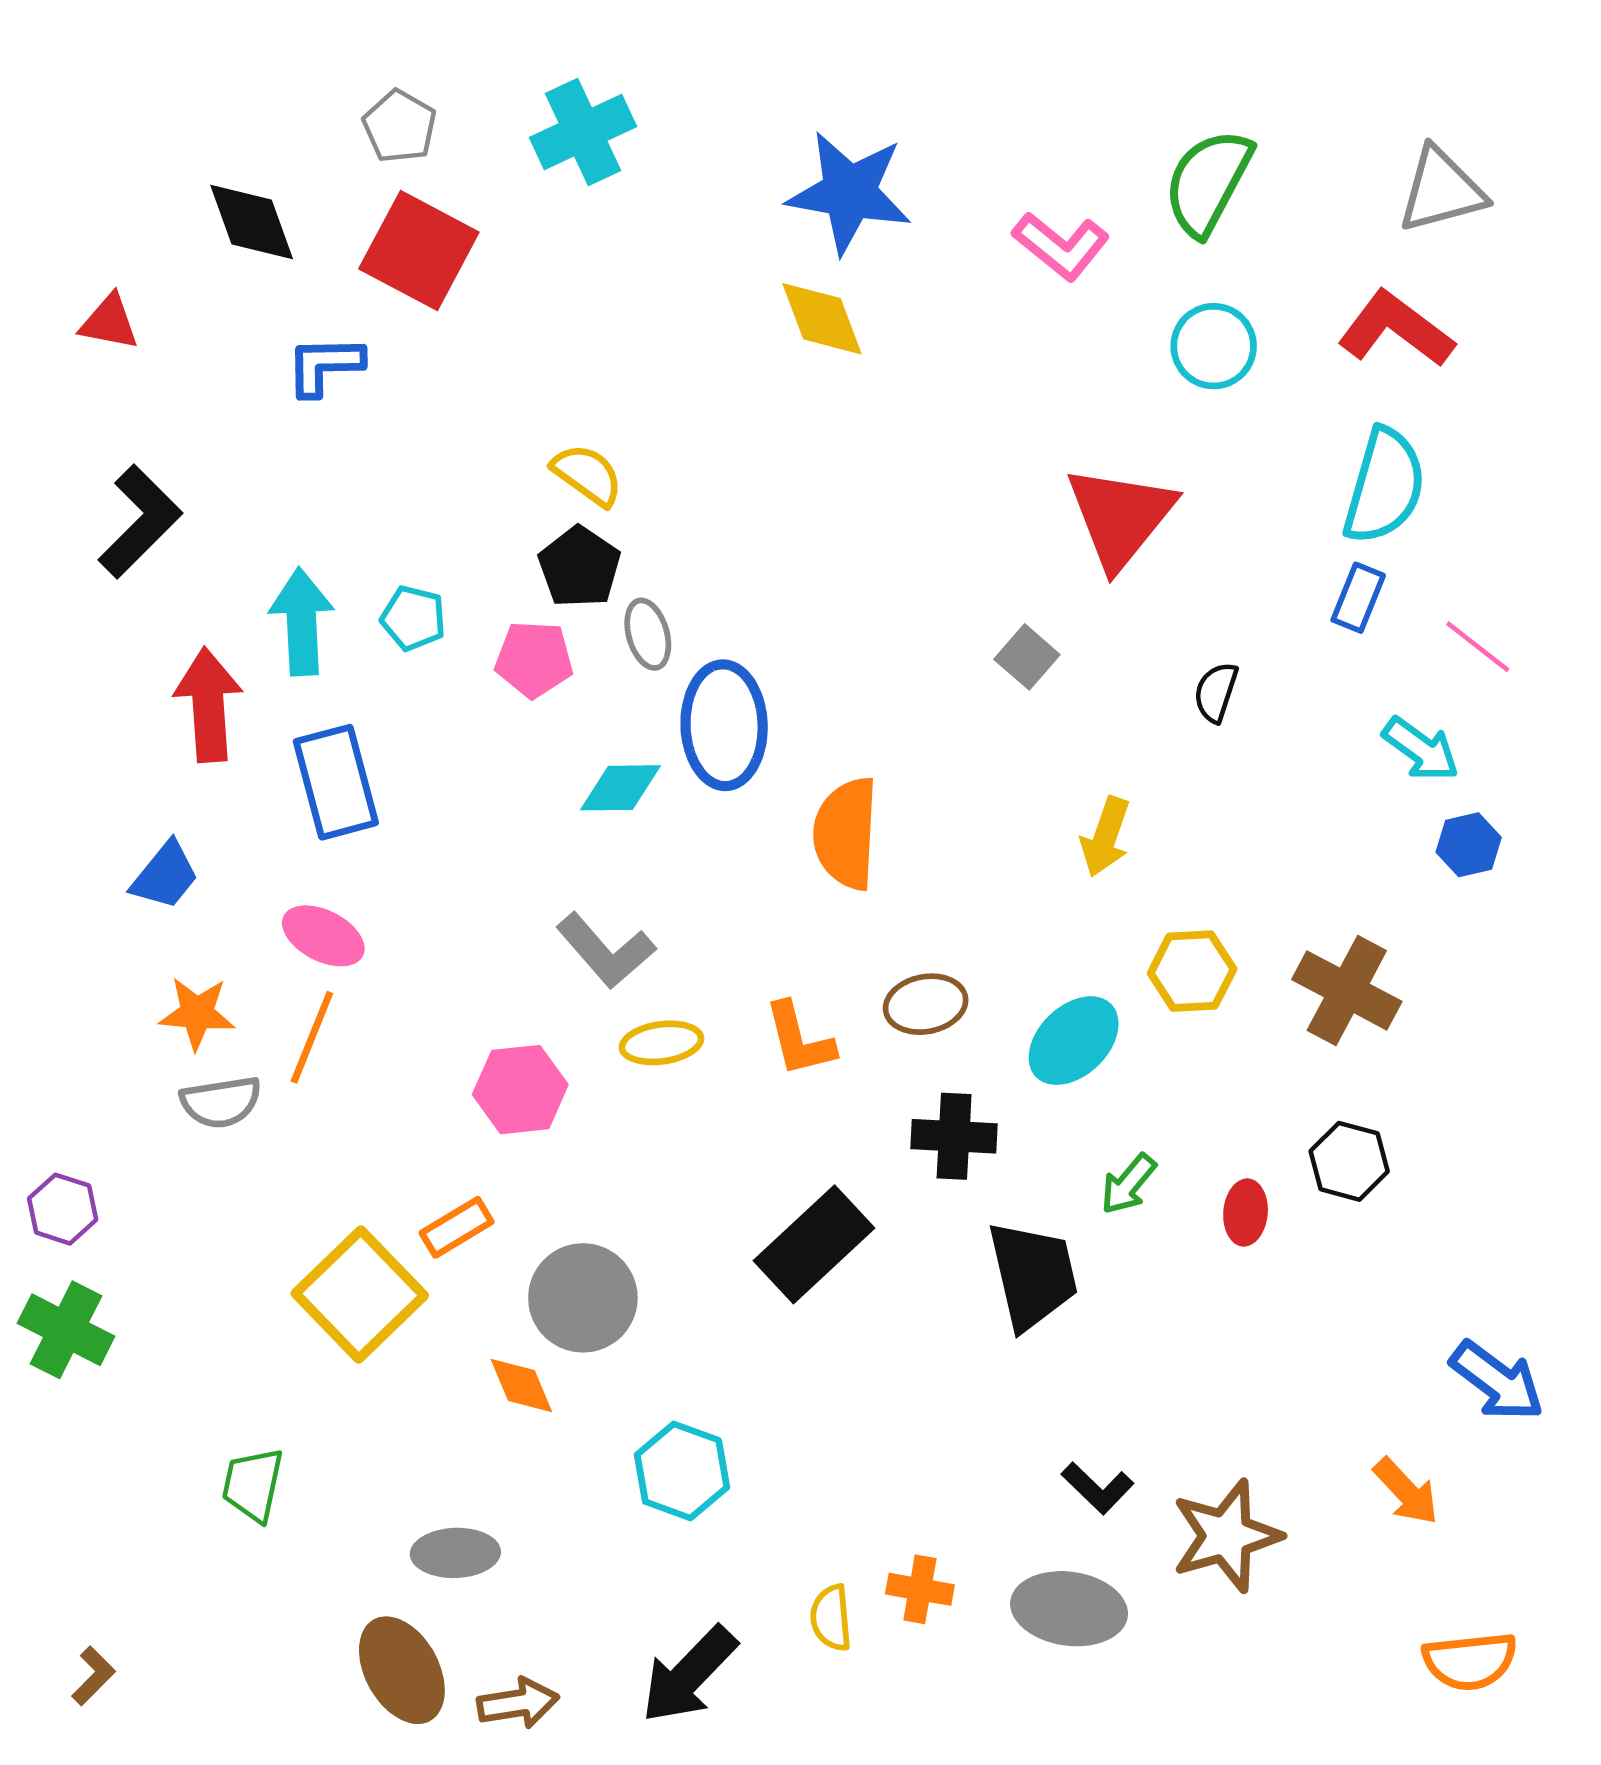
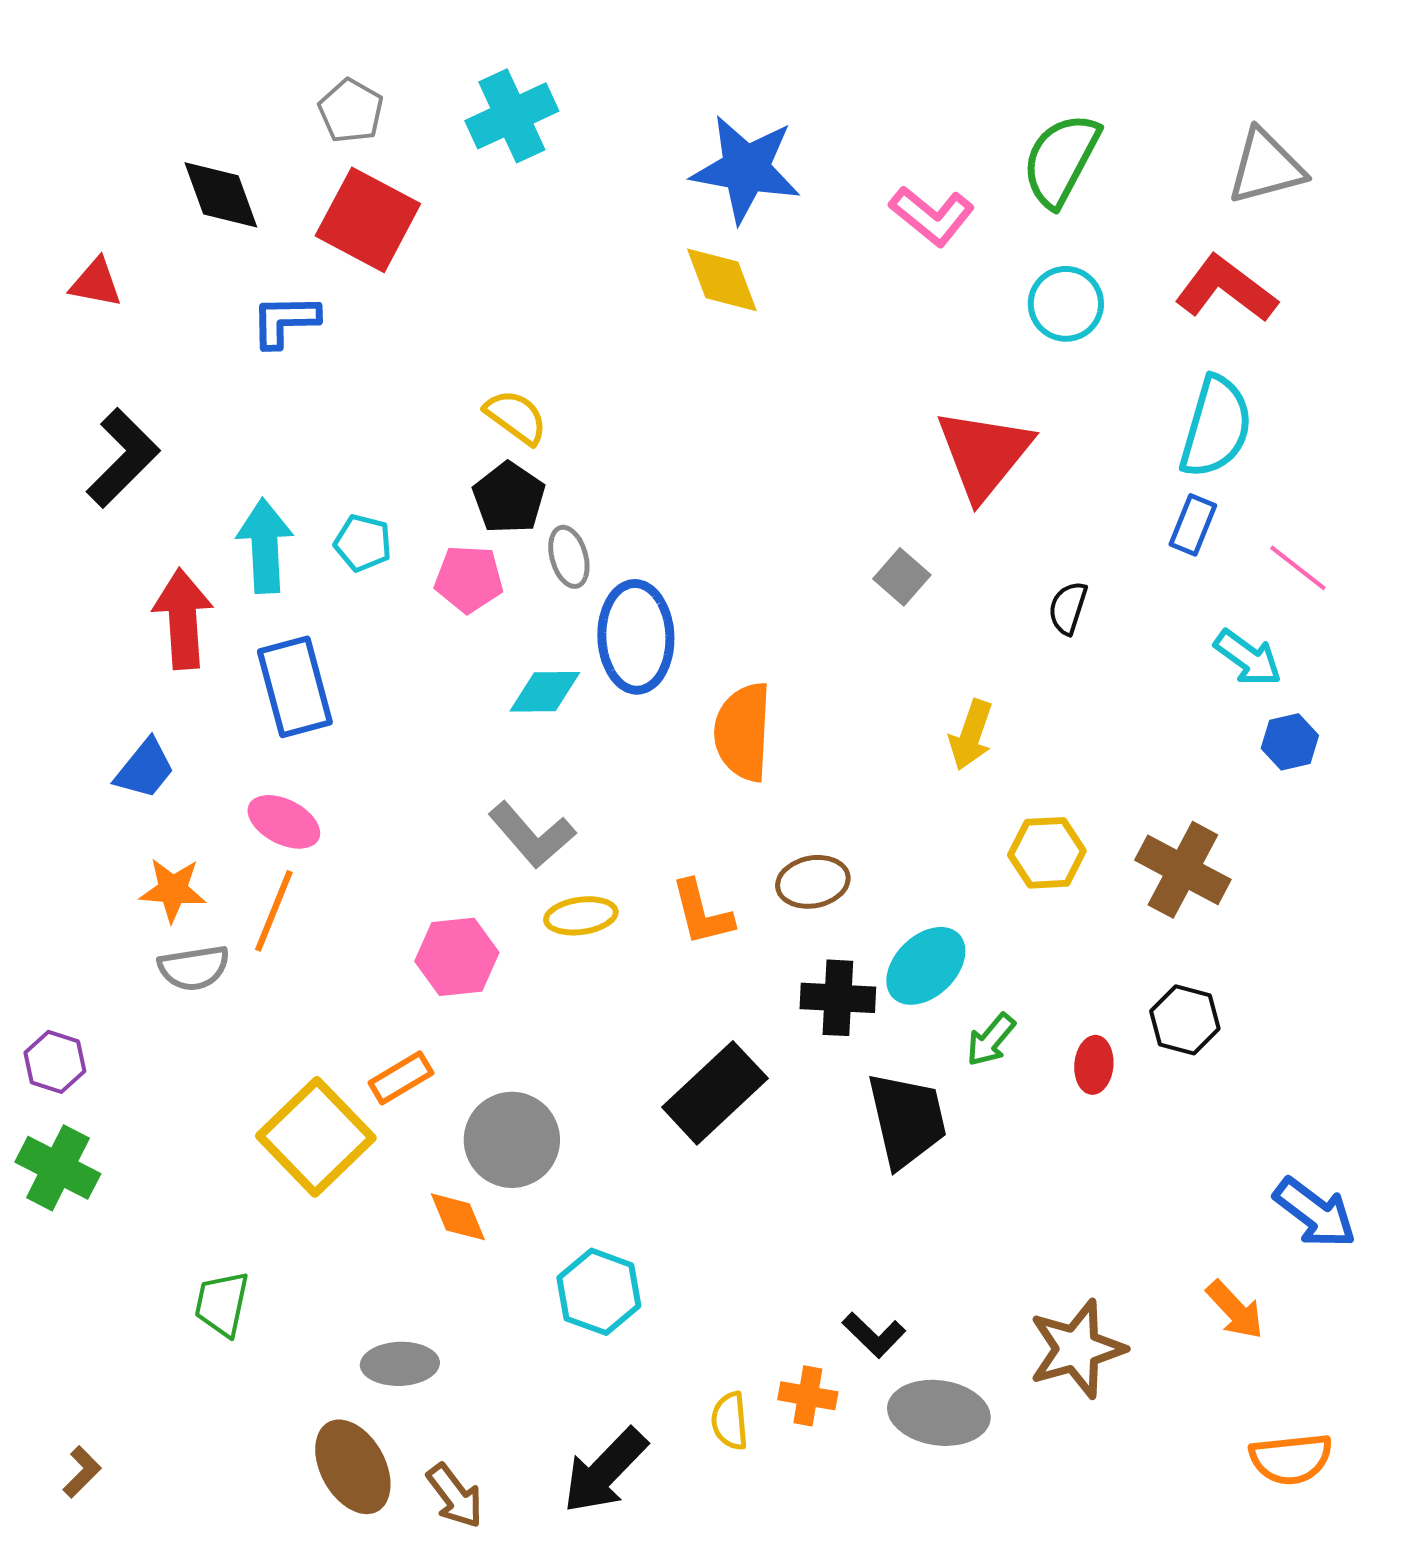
cyan ellipse: (1074, 1041) -> (926, 966), moved
black L-shape: (1098, 1488) -> (874, 1335), moved
brown arrow: (518, 1703) -> (455, 1496), turned 62

